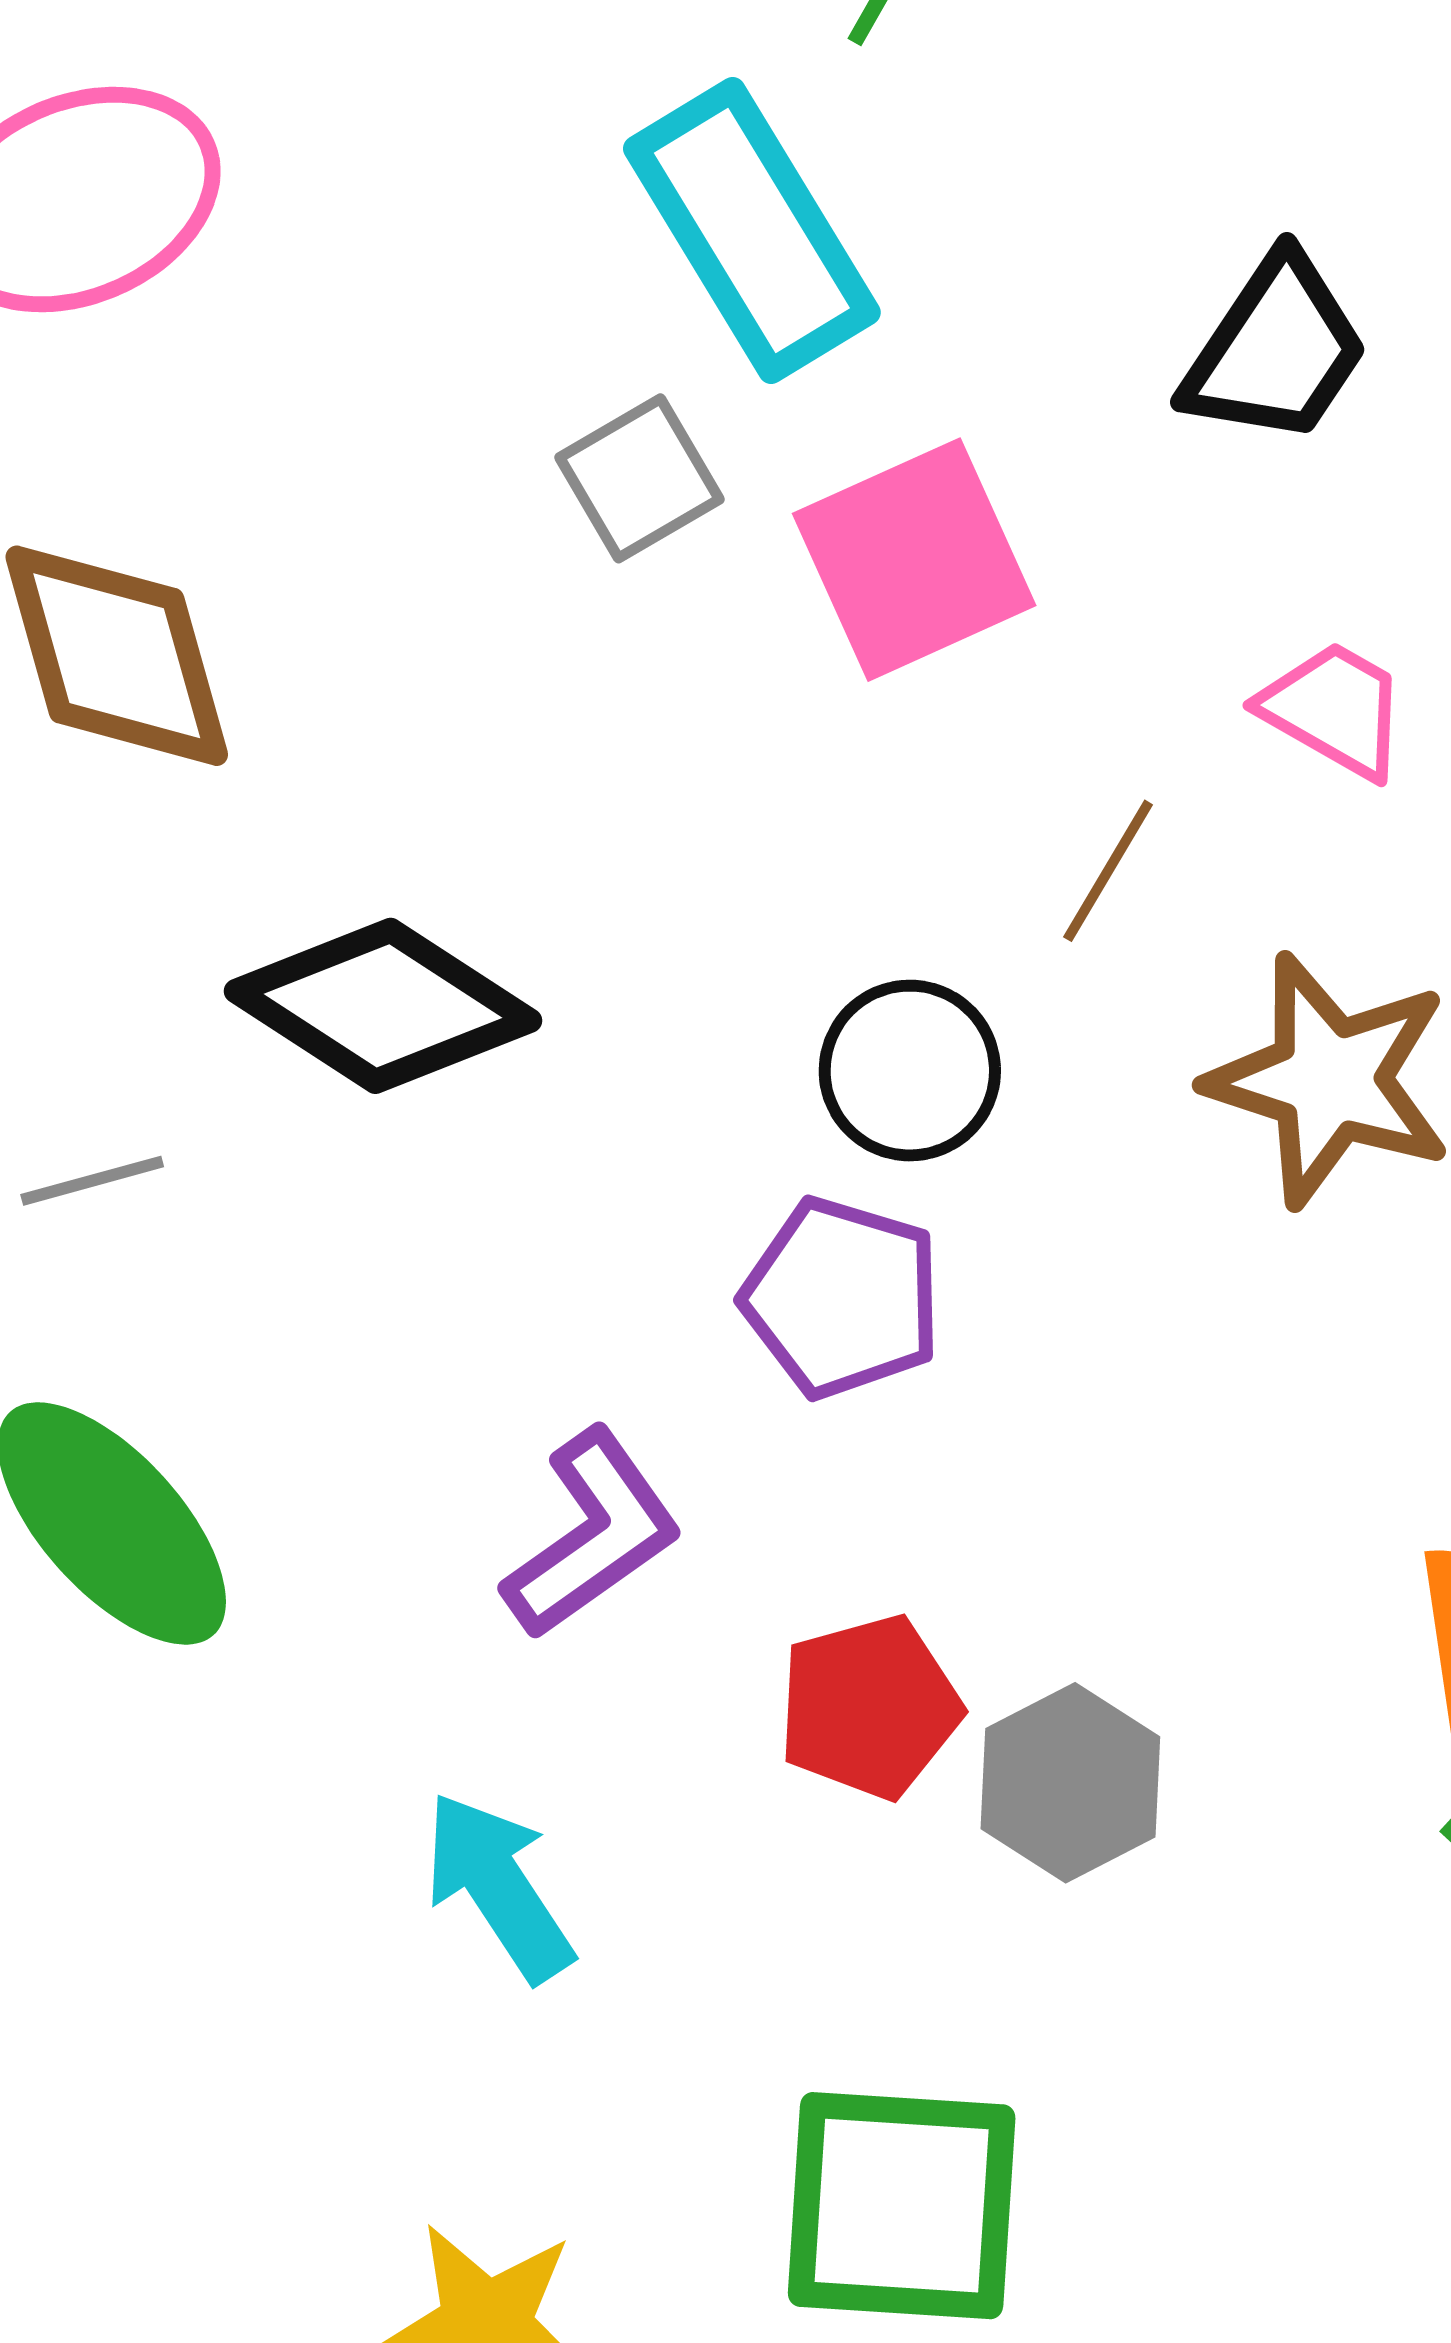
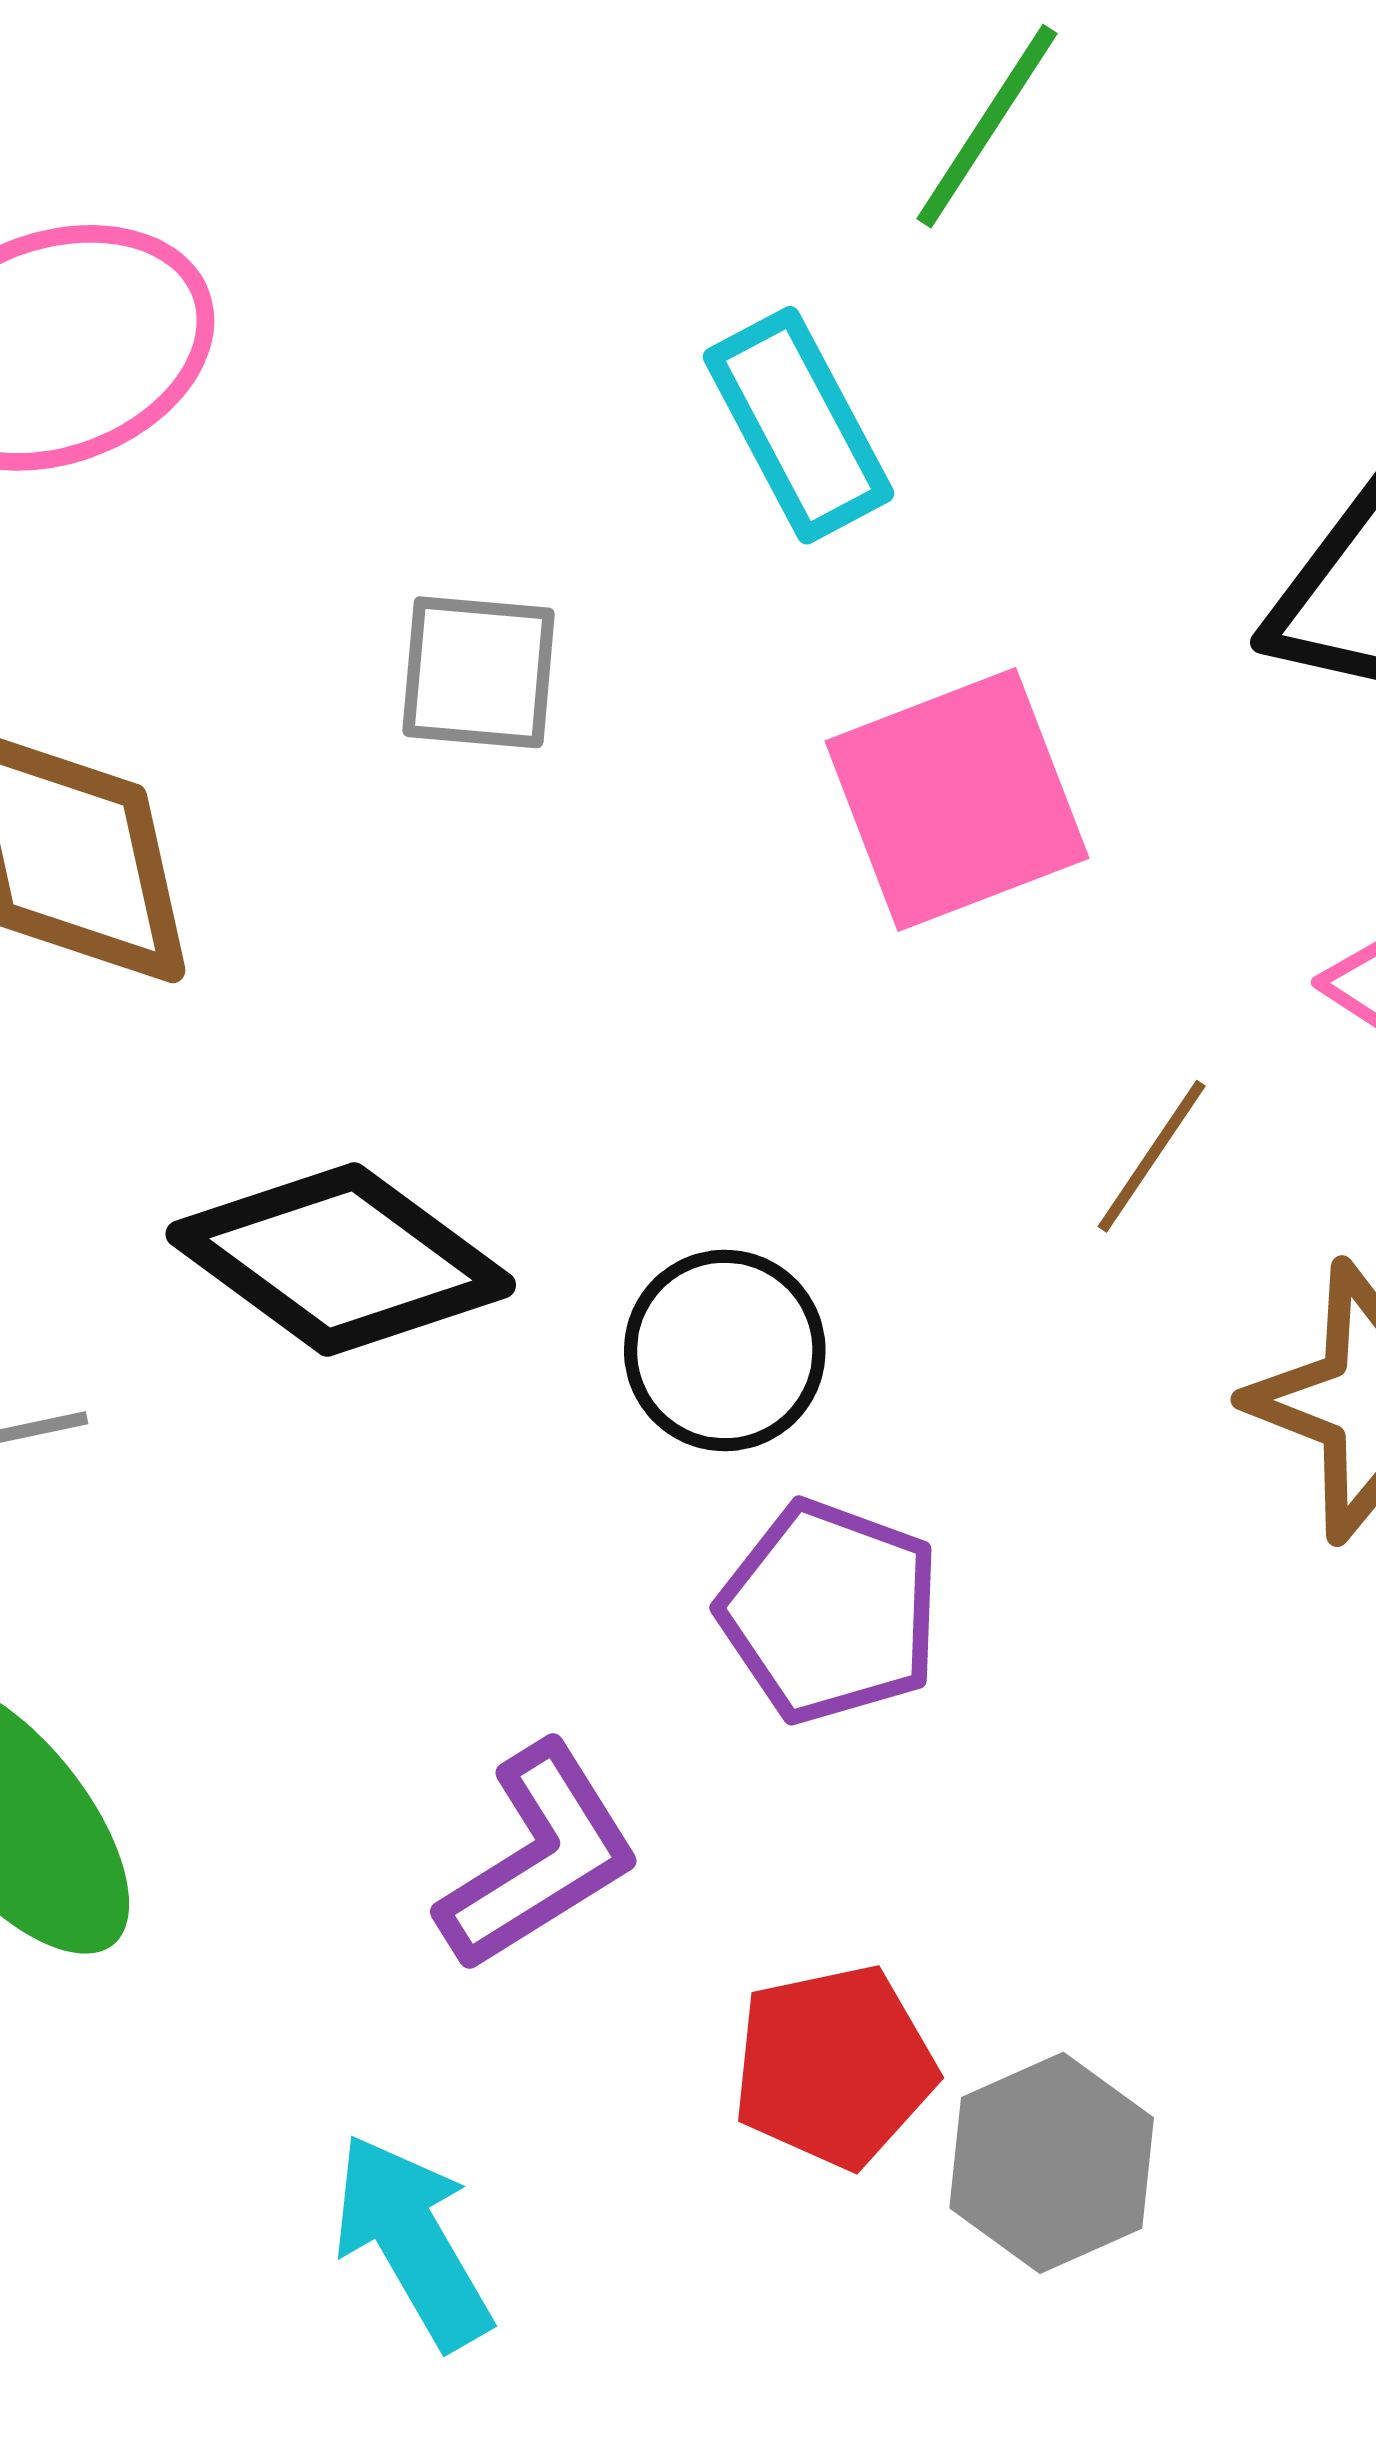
cyan rectangle: (752, 231) -> (798, 425), size x0.7
gray square: (640, 478) -> (479, 672), moved, turned 32
black circle: (910, 1071) -> (725, 1350), moved

